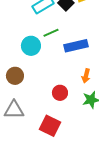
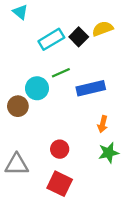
brown circle: (15, 76) -> (18, 106), moved
red circle: (60, 93) -> (60, 149), moved

